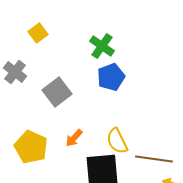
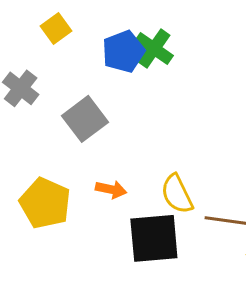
blue pentagon: (111, 77) -> (123, 52), moved
orange arrow: (74, 138) -> (111, 189), turned -120

